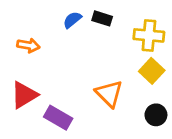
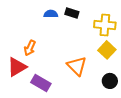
blue semicircle: (72, 20) -> (51, 14), turned 40
orange arrow: (28, 45) -> (30, 48), moved, turned 105

